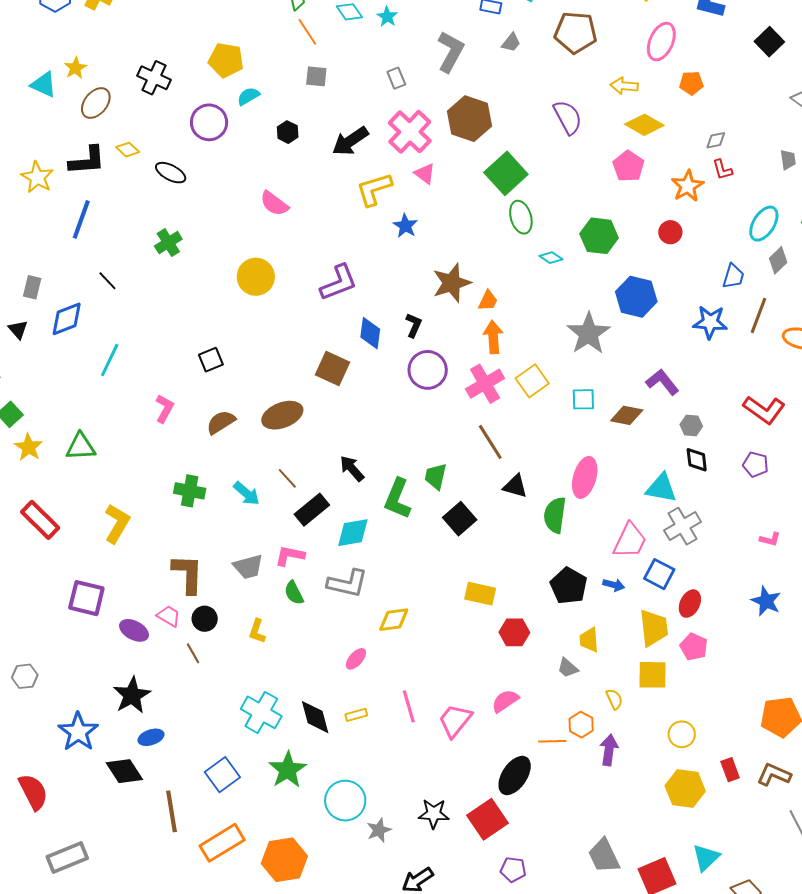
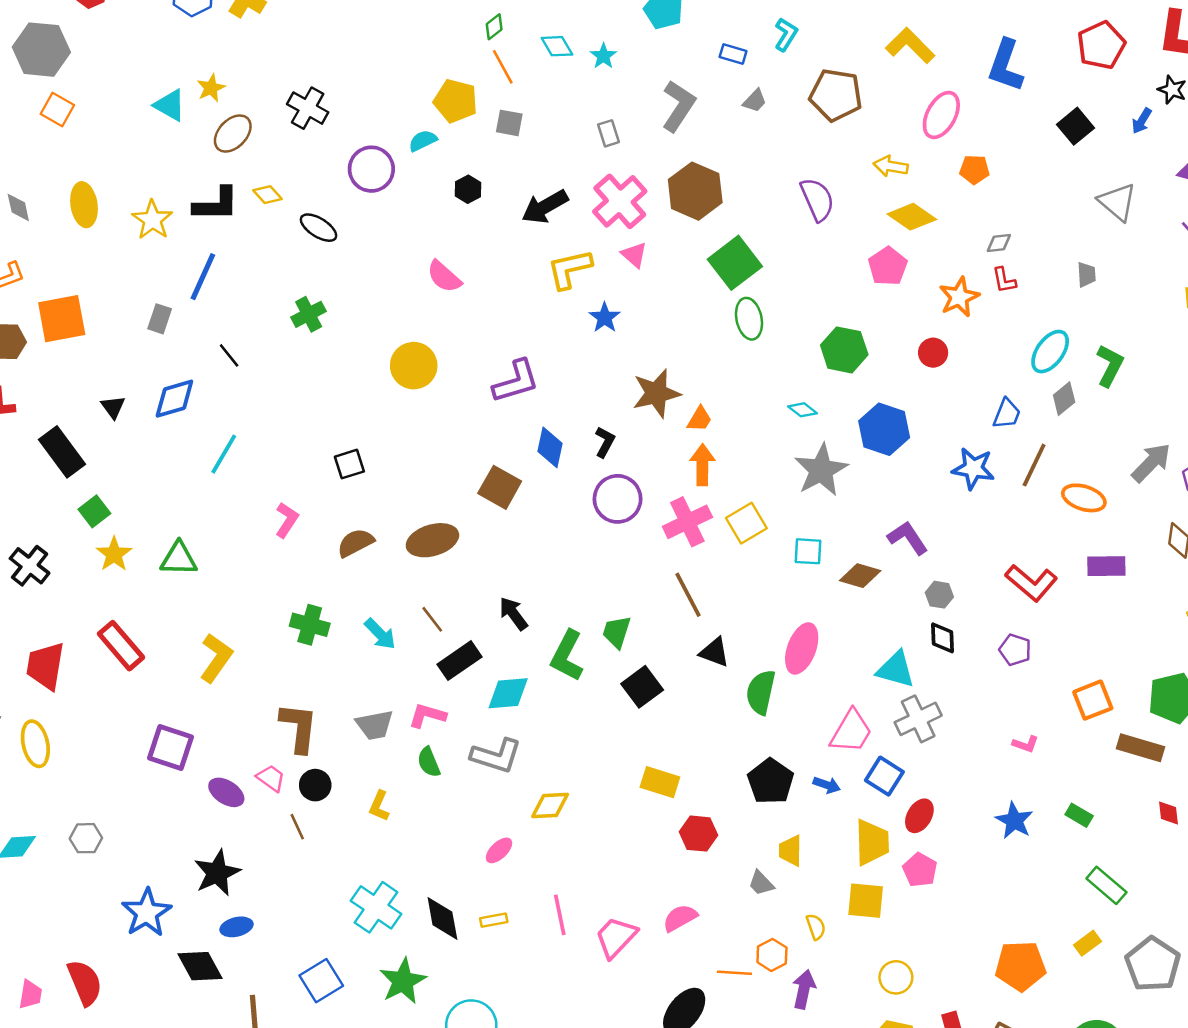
yellow pentagon: (226, 60) -> (456, 101), moved
cyan diamond: (551, 258) -> (802, 410), moved
gray rectangle: (32, 287) -> (160, 319), moved

